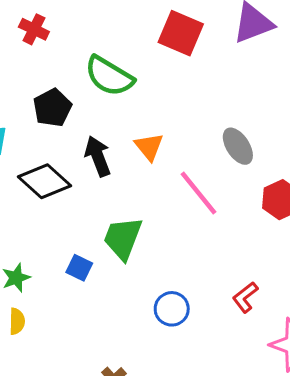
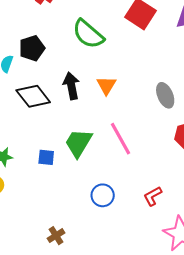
black pentagon: (52, 108) -> (32, 48), moved
pink line: (199, 193) -> (121, 139), moved
blue square: (79, 268) -> (46, 157), turned -30

